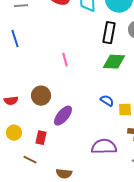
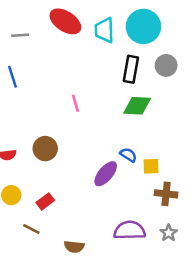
purple ellipse: (63, 116) -> (106, 174), moved
red rectangle: (41, 138) -> (45, 201), turned 40
purple semicircle: (104, 147) -> (130, 230), moved

